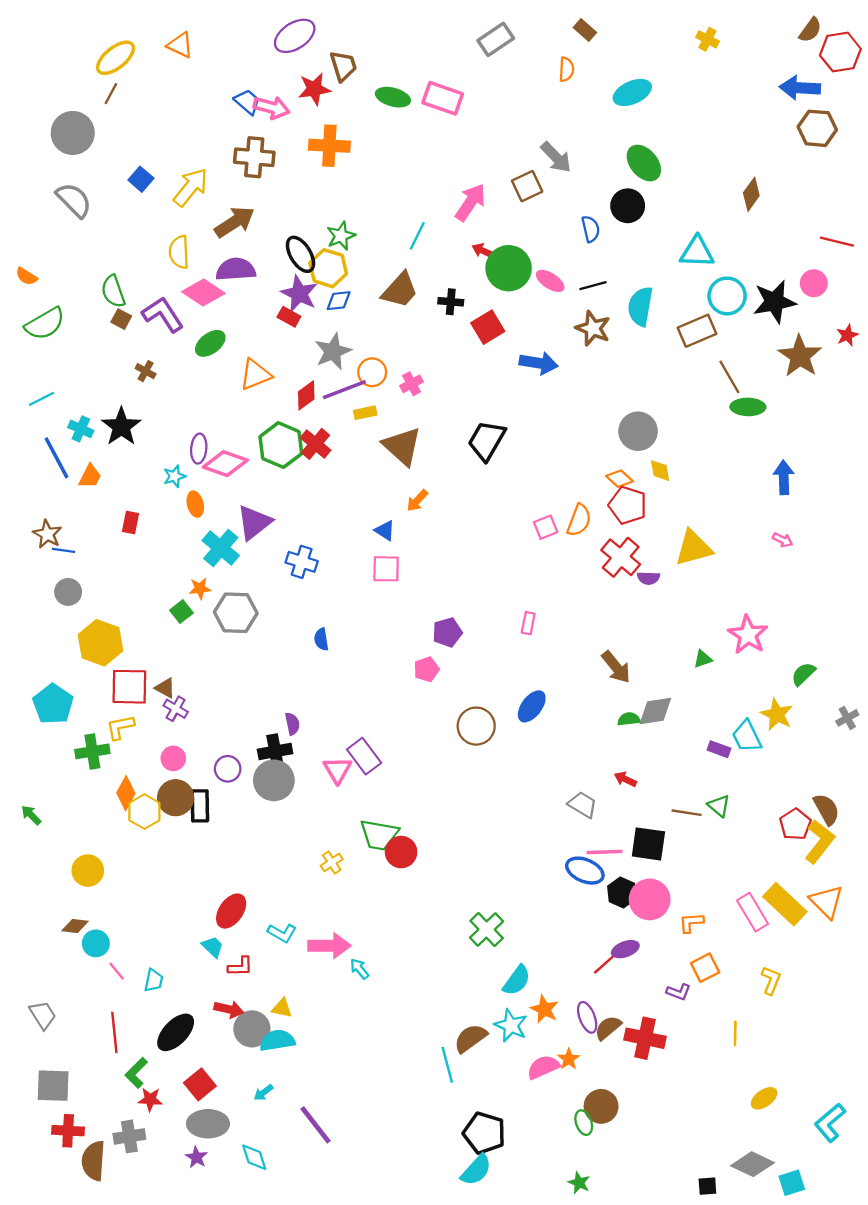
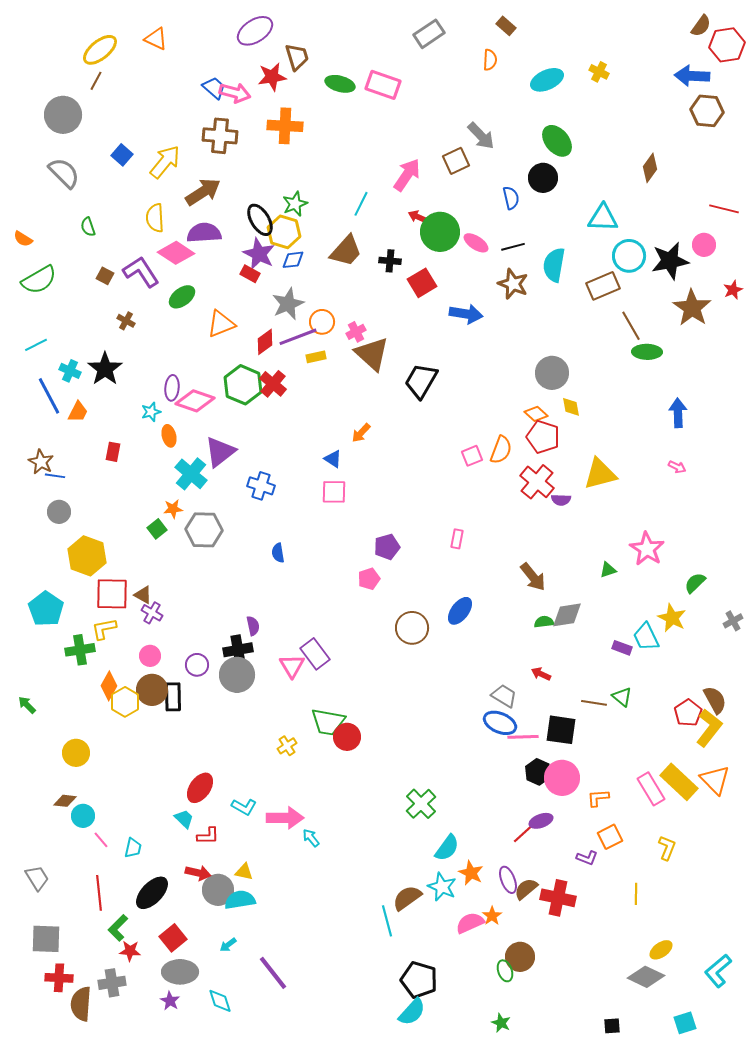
yellow cross: (707, 39) -> (599, 72), moved
green semicircle: (113, 291) -> (88, 227), moved, size x0.7
brown triangle: (402, 446) -> (372, 354), moved
blue ellipse: (585, 871) -> (500, 723), moved
gray diamond: (753, 1164) -> (646, 977), moved

